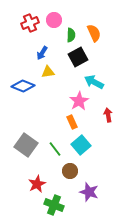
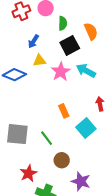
orange semicircle: (94, 33) -> (91, 31), moved
pink star: (79, 101) -> (61, 72), moved
gray square: (26, 145) -> (17, 134), turned -30
cyan square: (81, 145) -> (86, 128), moved

